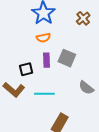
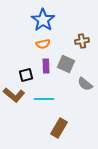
brown cross: (83, 18) -> (82, 41), moved, turned 32
gray semicircle: (86, 88) -> (85, 84), moved

